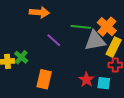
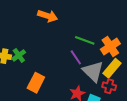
purple line: (54, 40) -> (76, 57), moved
gray triangle: (95, 41) -> (93, 71), moved, turned 40

